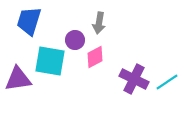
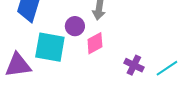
purple cross: (134, 79) -> (134, 65), size x0.7

